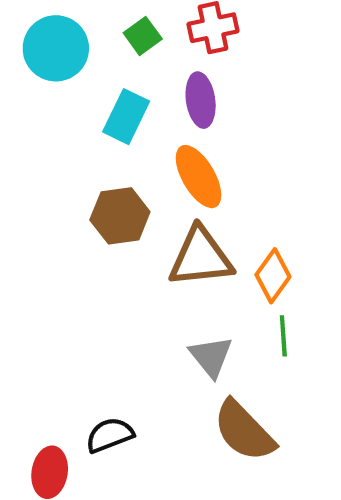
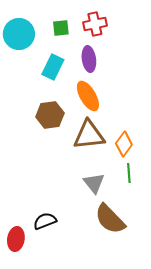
green square: (143, 36) -> (61, 28), turned 30

